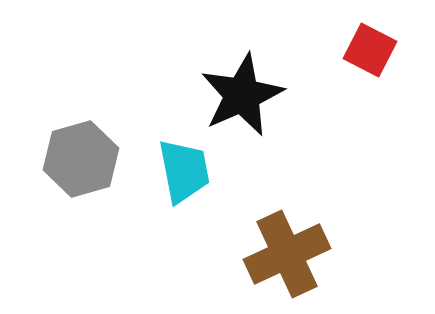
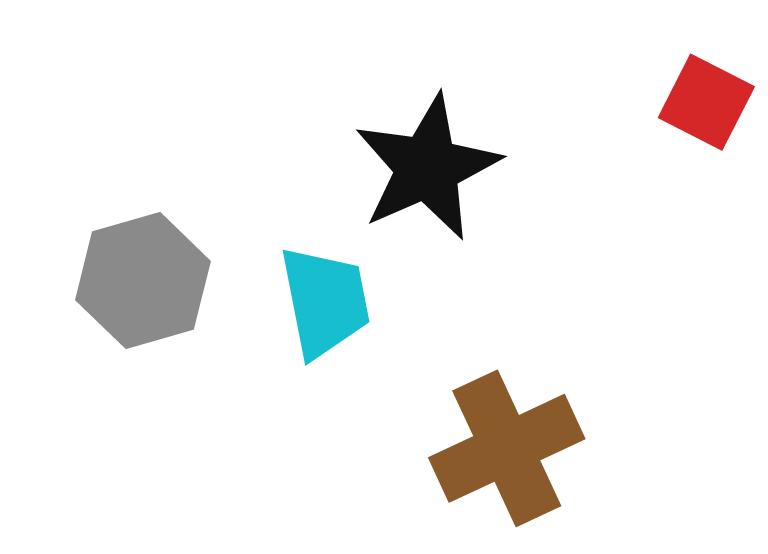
red square: (370, 50) -> (706, 102), moved

